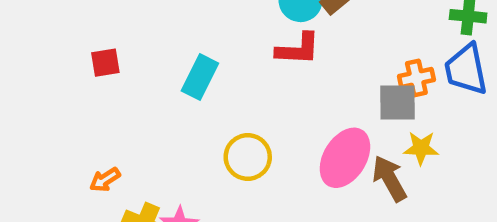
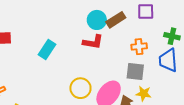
orange cross: (416, 78) -> (139, 47), moved
yellow circle: (248, 157) -> (80, 88), moved

